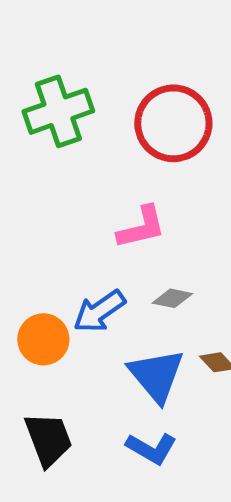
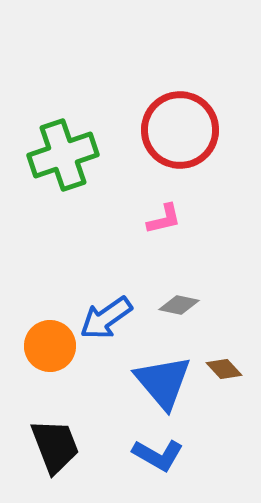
green cross: (58, 111) -> (63, 155), moved
pink L-shape: (141, 227) -> (164, 219), moved, size x0.7

